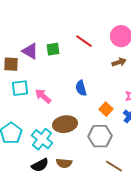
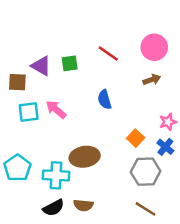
blue semicircle: (81, 88) -> (104, 100), moved
pink arrow: (43, 96) -> (56, 109), moved
gray hexagon: (100, 136) -> (146, 172), moved
cyan cross: (42, 139) -> (56, 175), turned -35

